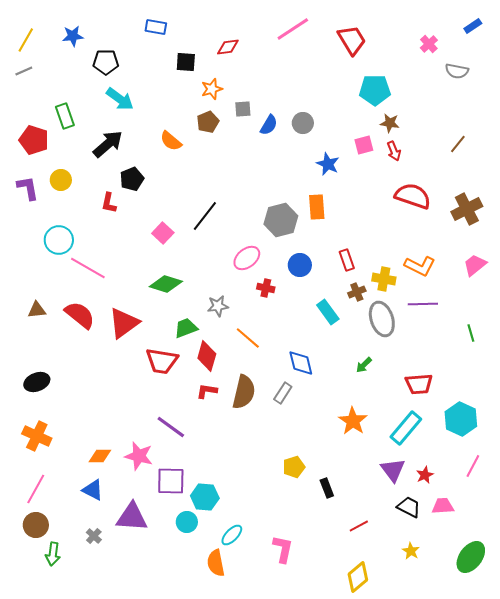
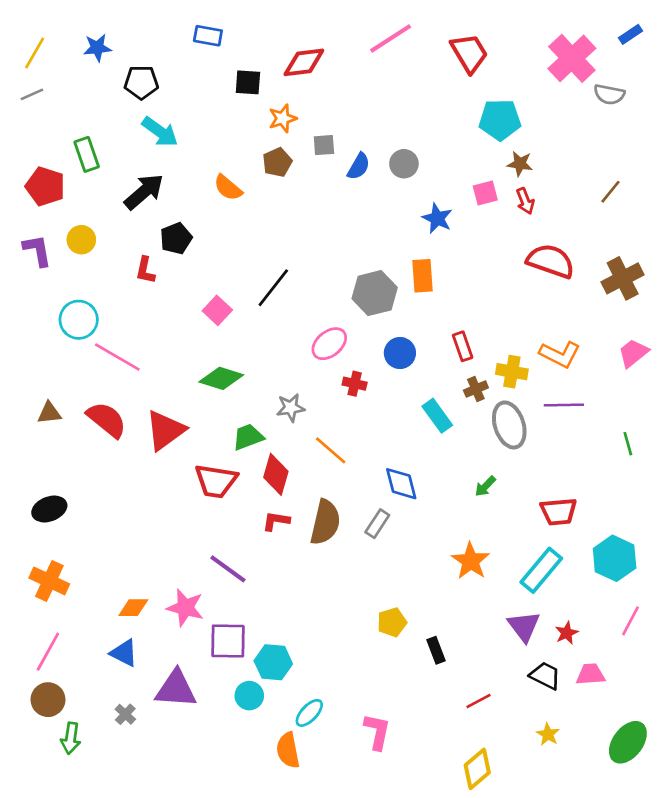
pink cross: (429, 44) -> (572, 58), size x2.0
red diamond: (228, 47) -> (304, 62), size x1.4

